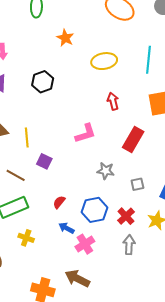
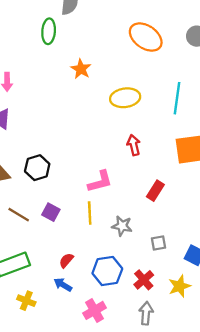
black hexagon: (43, 82) -> (37, 168), moved
yellow line: (27, 137) -> (90, 213), moved
red rectangle: (133, 140) -> (155, 191), size x0.7
brown line: (16, 175) -> (19, 215), moved
blue arrow: (66, 228) -> (63, 285), moved

